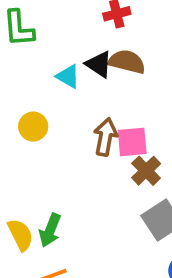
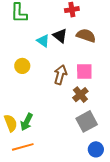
brown semicircle: (127, 62) -> (86, 35), moved
pink square: (132, 142) -> (84, 72), moved

